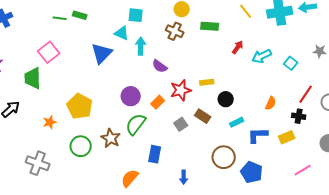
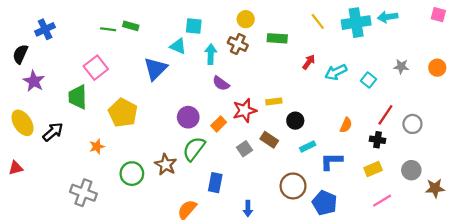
cyan arrow: (141, 46) -> (211, 54), moved
yellow pentagon: (80, 106) -> (123, 113), moved
yellow rectangle: (287, 137) -> (373, 169), moved

